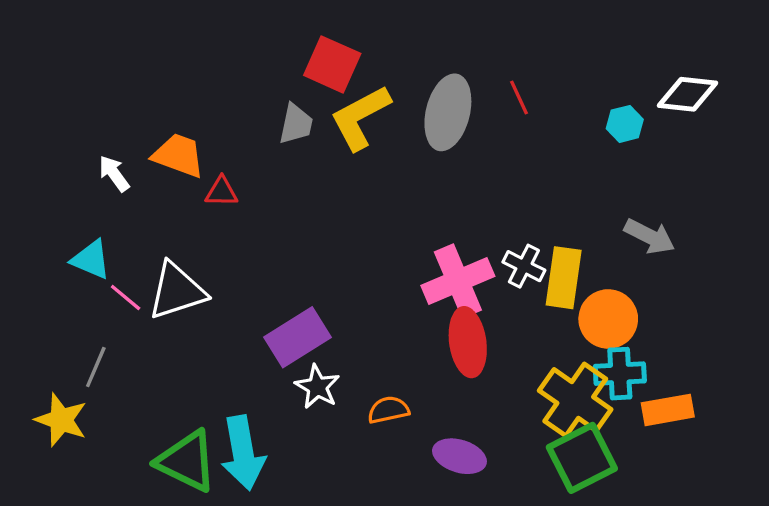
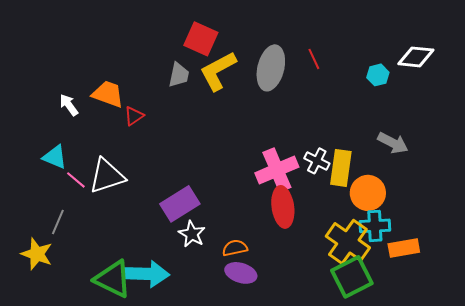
red triangle: (221, 192) -> (134, 116), turned -35
cyan arrow: (243, 453) -> (147, 274), turned -78
purple ellipse: (459, 456) -> (241, 273), moved

